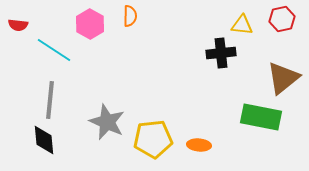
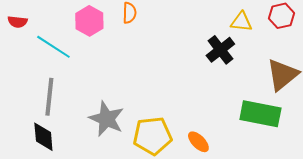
black cross: (221, 53) -> (220, 50), turned -32
orange ellipse: (199, 145) -> (198, 142), turned 40

